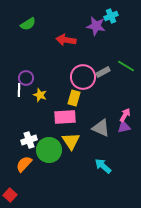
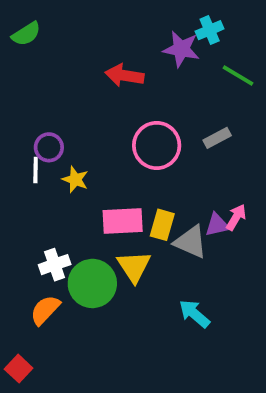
green semicircle: (28, 24) -> (26, 34), moved
green line: (126, 66) -> (238, 75), moved
gray rectangle: (103, 72) -> (217, 138), moved
yellow rectangle: (74, 98) -> (162, 225), moved
purple triangle: (124, 127) -> (217, 225), moved

